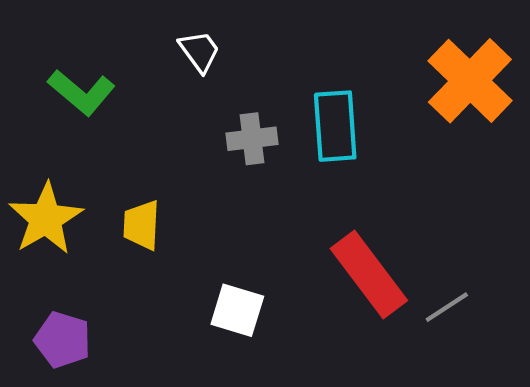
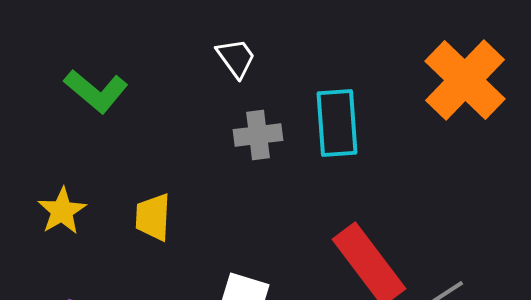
white trapezoid: (199, 51) -> (236, 58), moved
yellow star: (46, 219) -> (62, 211), size x0.7

